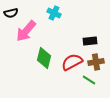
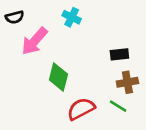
red semicircle: (72, 62) -> (81, 109), moved

